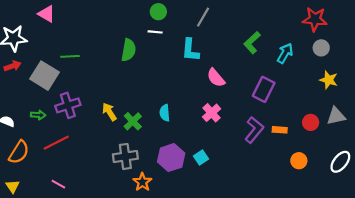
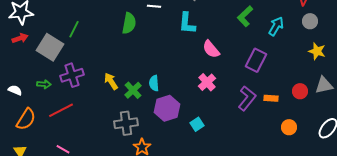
green line: (70, 56) -> (74, 29), turned -60
cyan semicircle: (165, 113) -> (154, 83), moved
purple hexagon: (171, 158) -> (167, 108), moved

